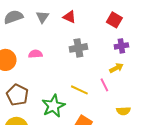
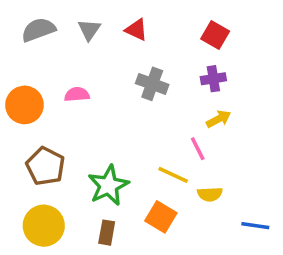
purple cross: (121, 46) -> (213, 79), moved
gray cross: (78, 48) -> (152, 84), turned 30
yellow line: (79, 90) -> (173, 175), moved
yellow semicircle: (123, 111) -> (210, 194), moved

